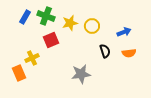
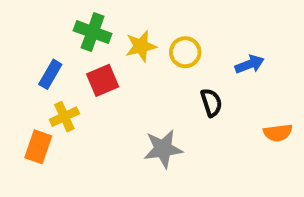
blue rectangle: (25, 17) -> (50, 74), moved
orange semicircle: (129, 53) -> (278, 133), moved
orange rectangle: (19, 73) -> (38, 147), turned 42

